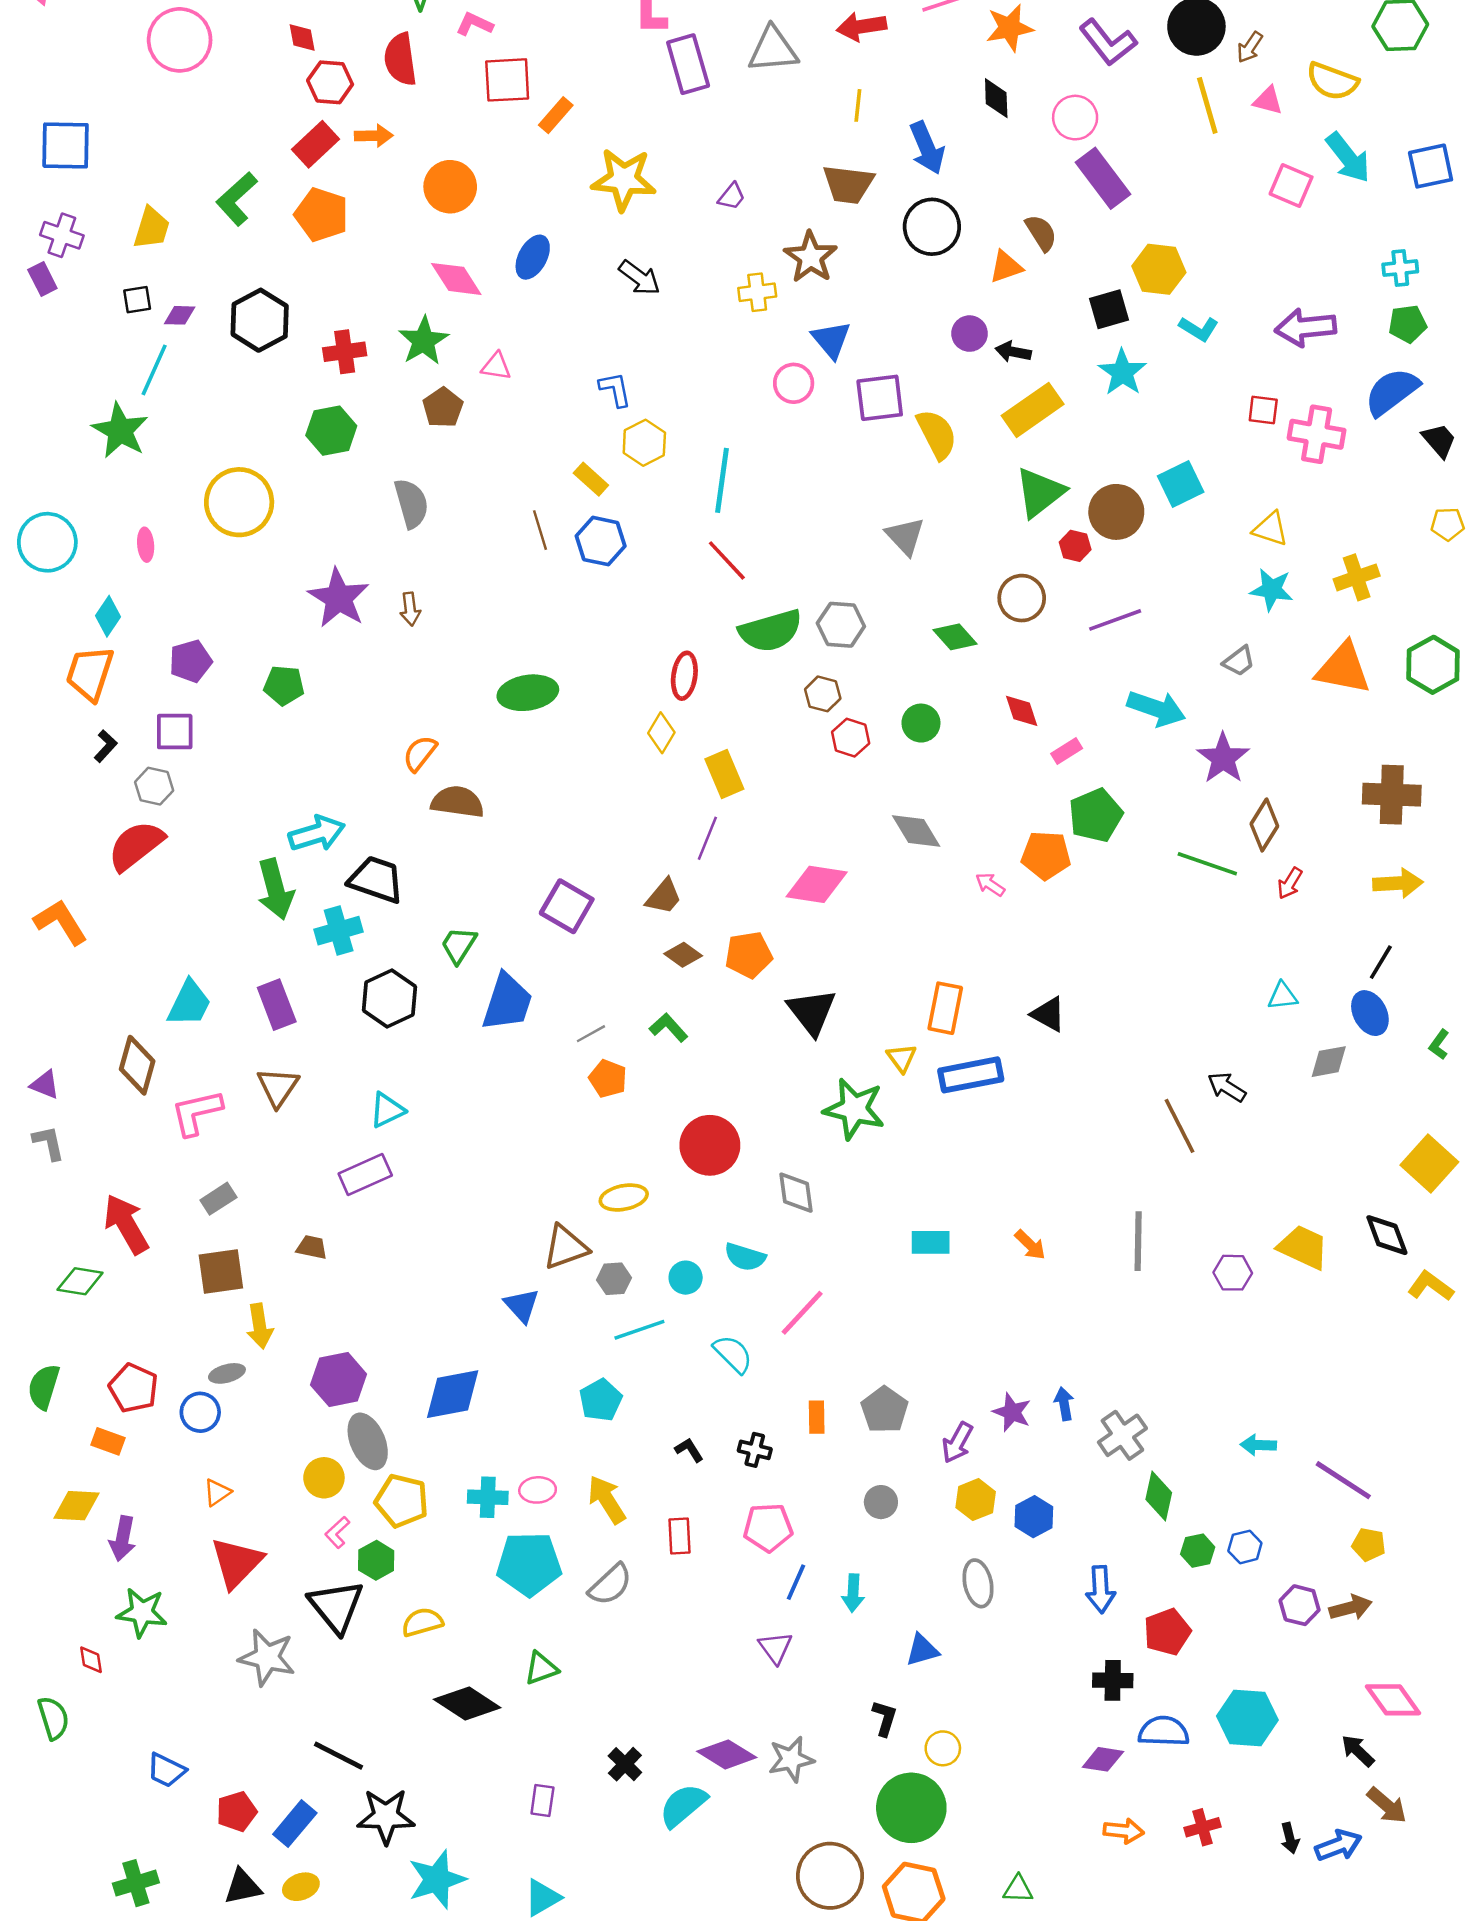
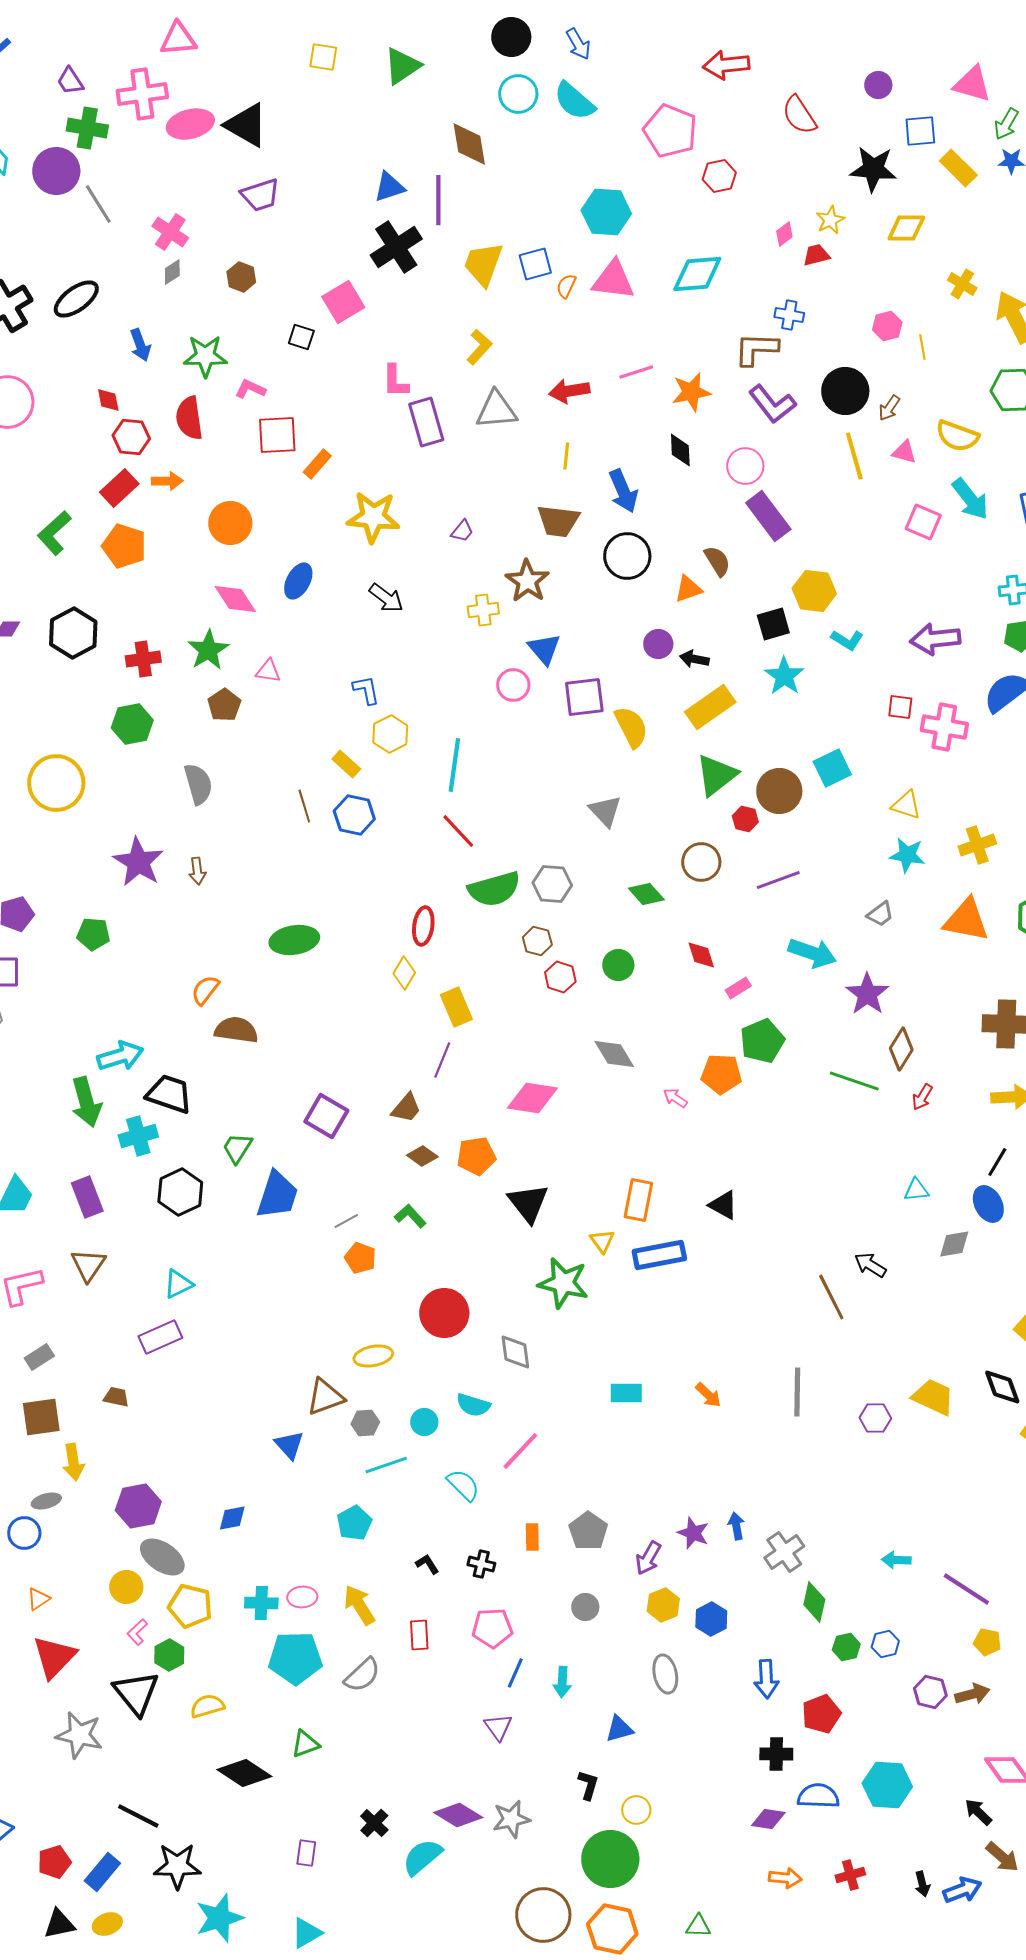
blue diamond: (453, 1394) -> (232, 1518), size x0.6
gray ellipse: (368, 1441) -> (162, 1557), turned -33

